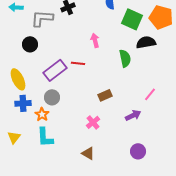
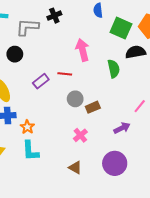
pink arrow: (95, 40) -> (82, 50), size x1.5
purple rectangle: (55, 70) -> (41, 81), size x0.7
gray circle: (52, 97) -> (75, 99), moved
purple circle: (138, 151) -> (115, 163), moved, size x1.5

